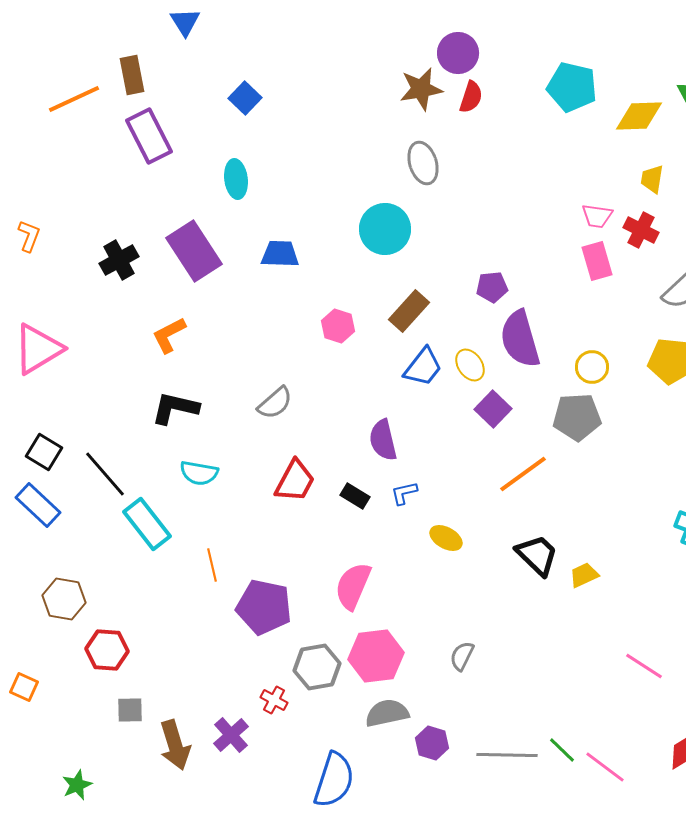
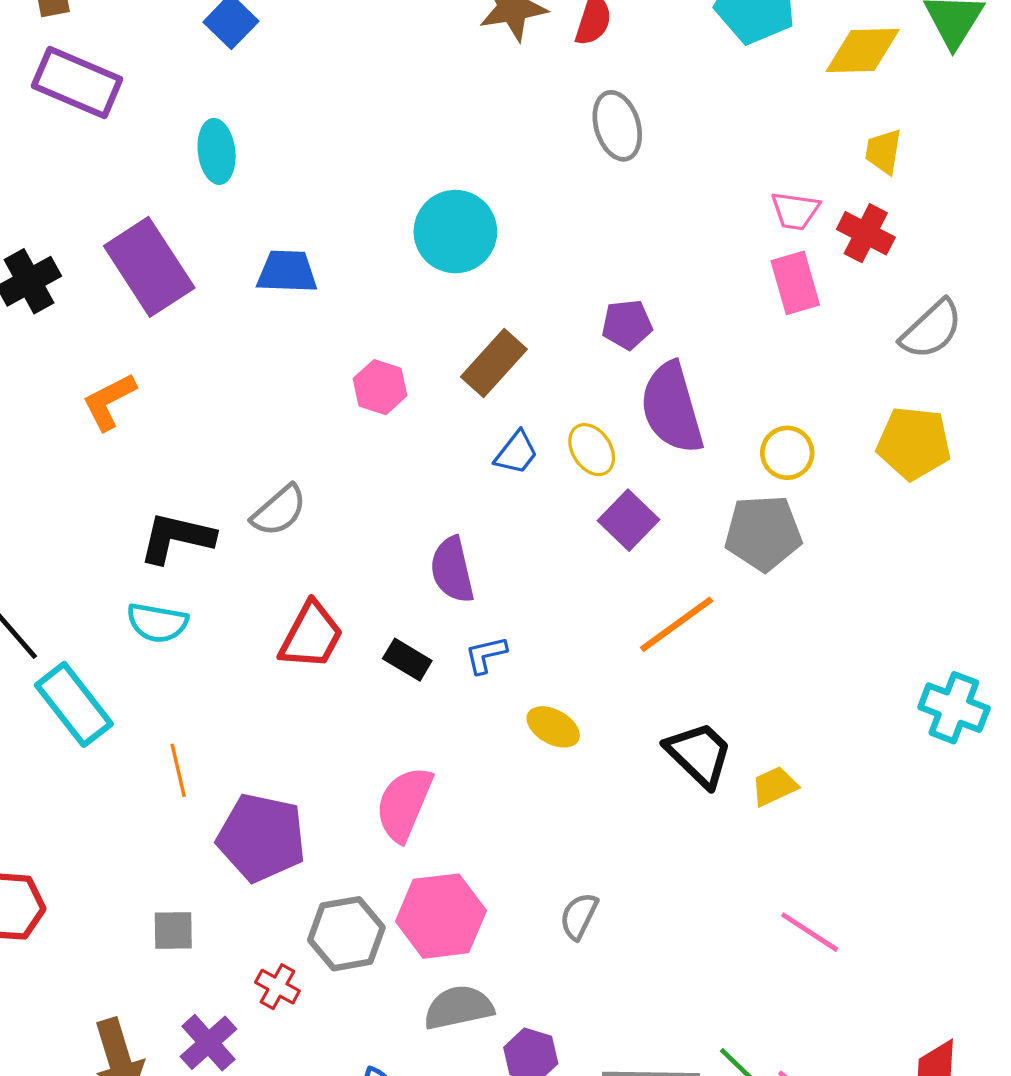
purple rectangle: (149, 136) -> (77, 83), turned -40
gray ellipse: (423, 163) -> (617, 126), moved
blue trapezoid: (423, 367) -> (516, 453), size x0.7
black L-shape: (175, 408) -> (176, 538), moved
pink line: (644, 666) -> (810, 932), moved
gray square: (130, 710) -> (173, 930), moved

